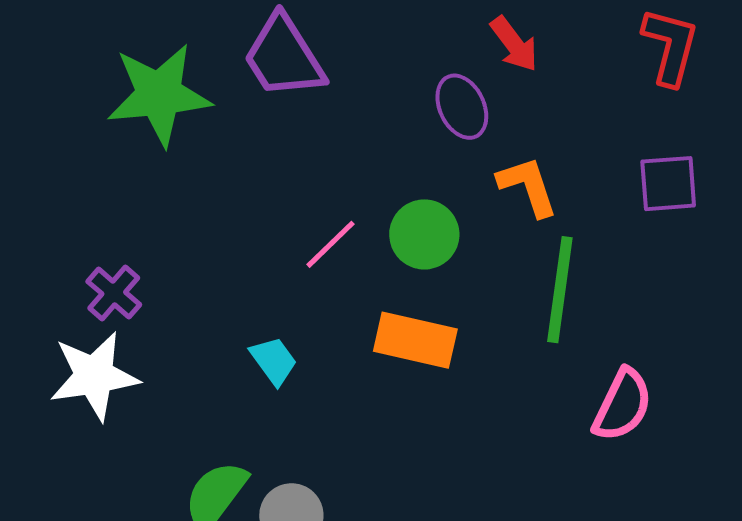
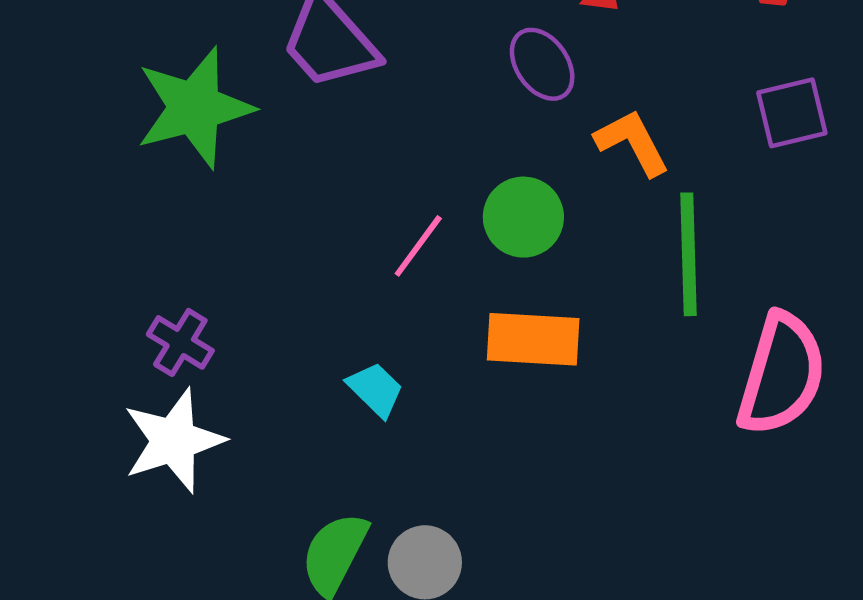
pink semicircle: (622, 405) -> (782, 374), size x1.4

